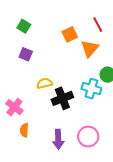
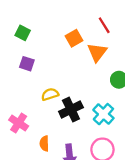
cyan cross: (91, 89) -> (103, 114), moved, turned 30
orange semicircle: (24, 130) -> (44, 143), moved

